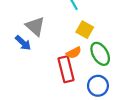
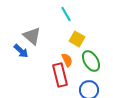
orange semicircle: (74, 53) -> (67, 60), turned -88

